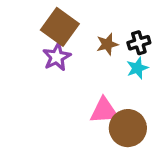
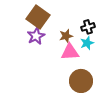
brown star: (107, 44) -> (66, 36), moved
pink triangle: (104, 111) -> (70, 52), moved

